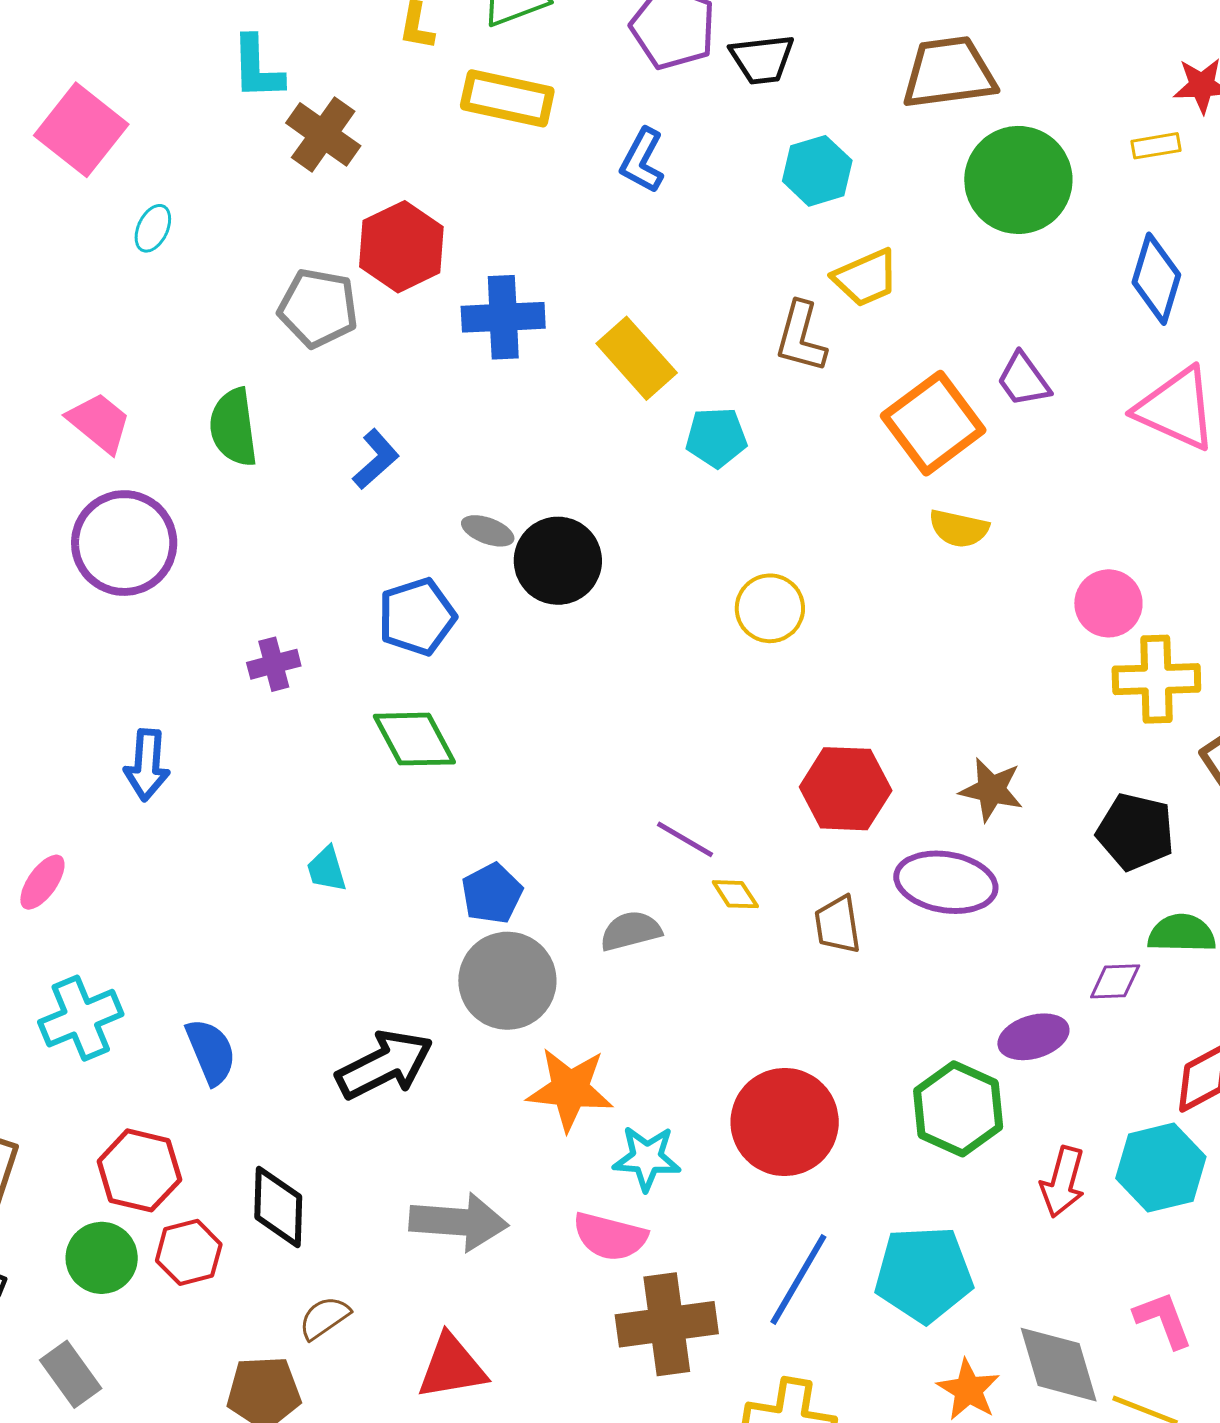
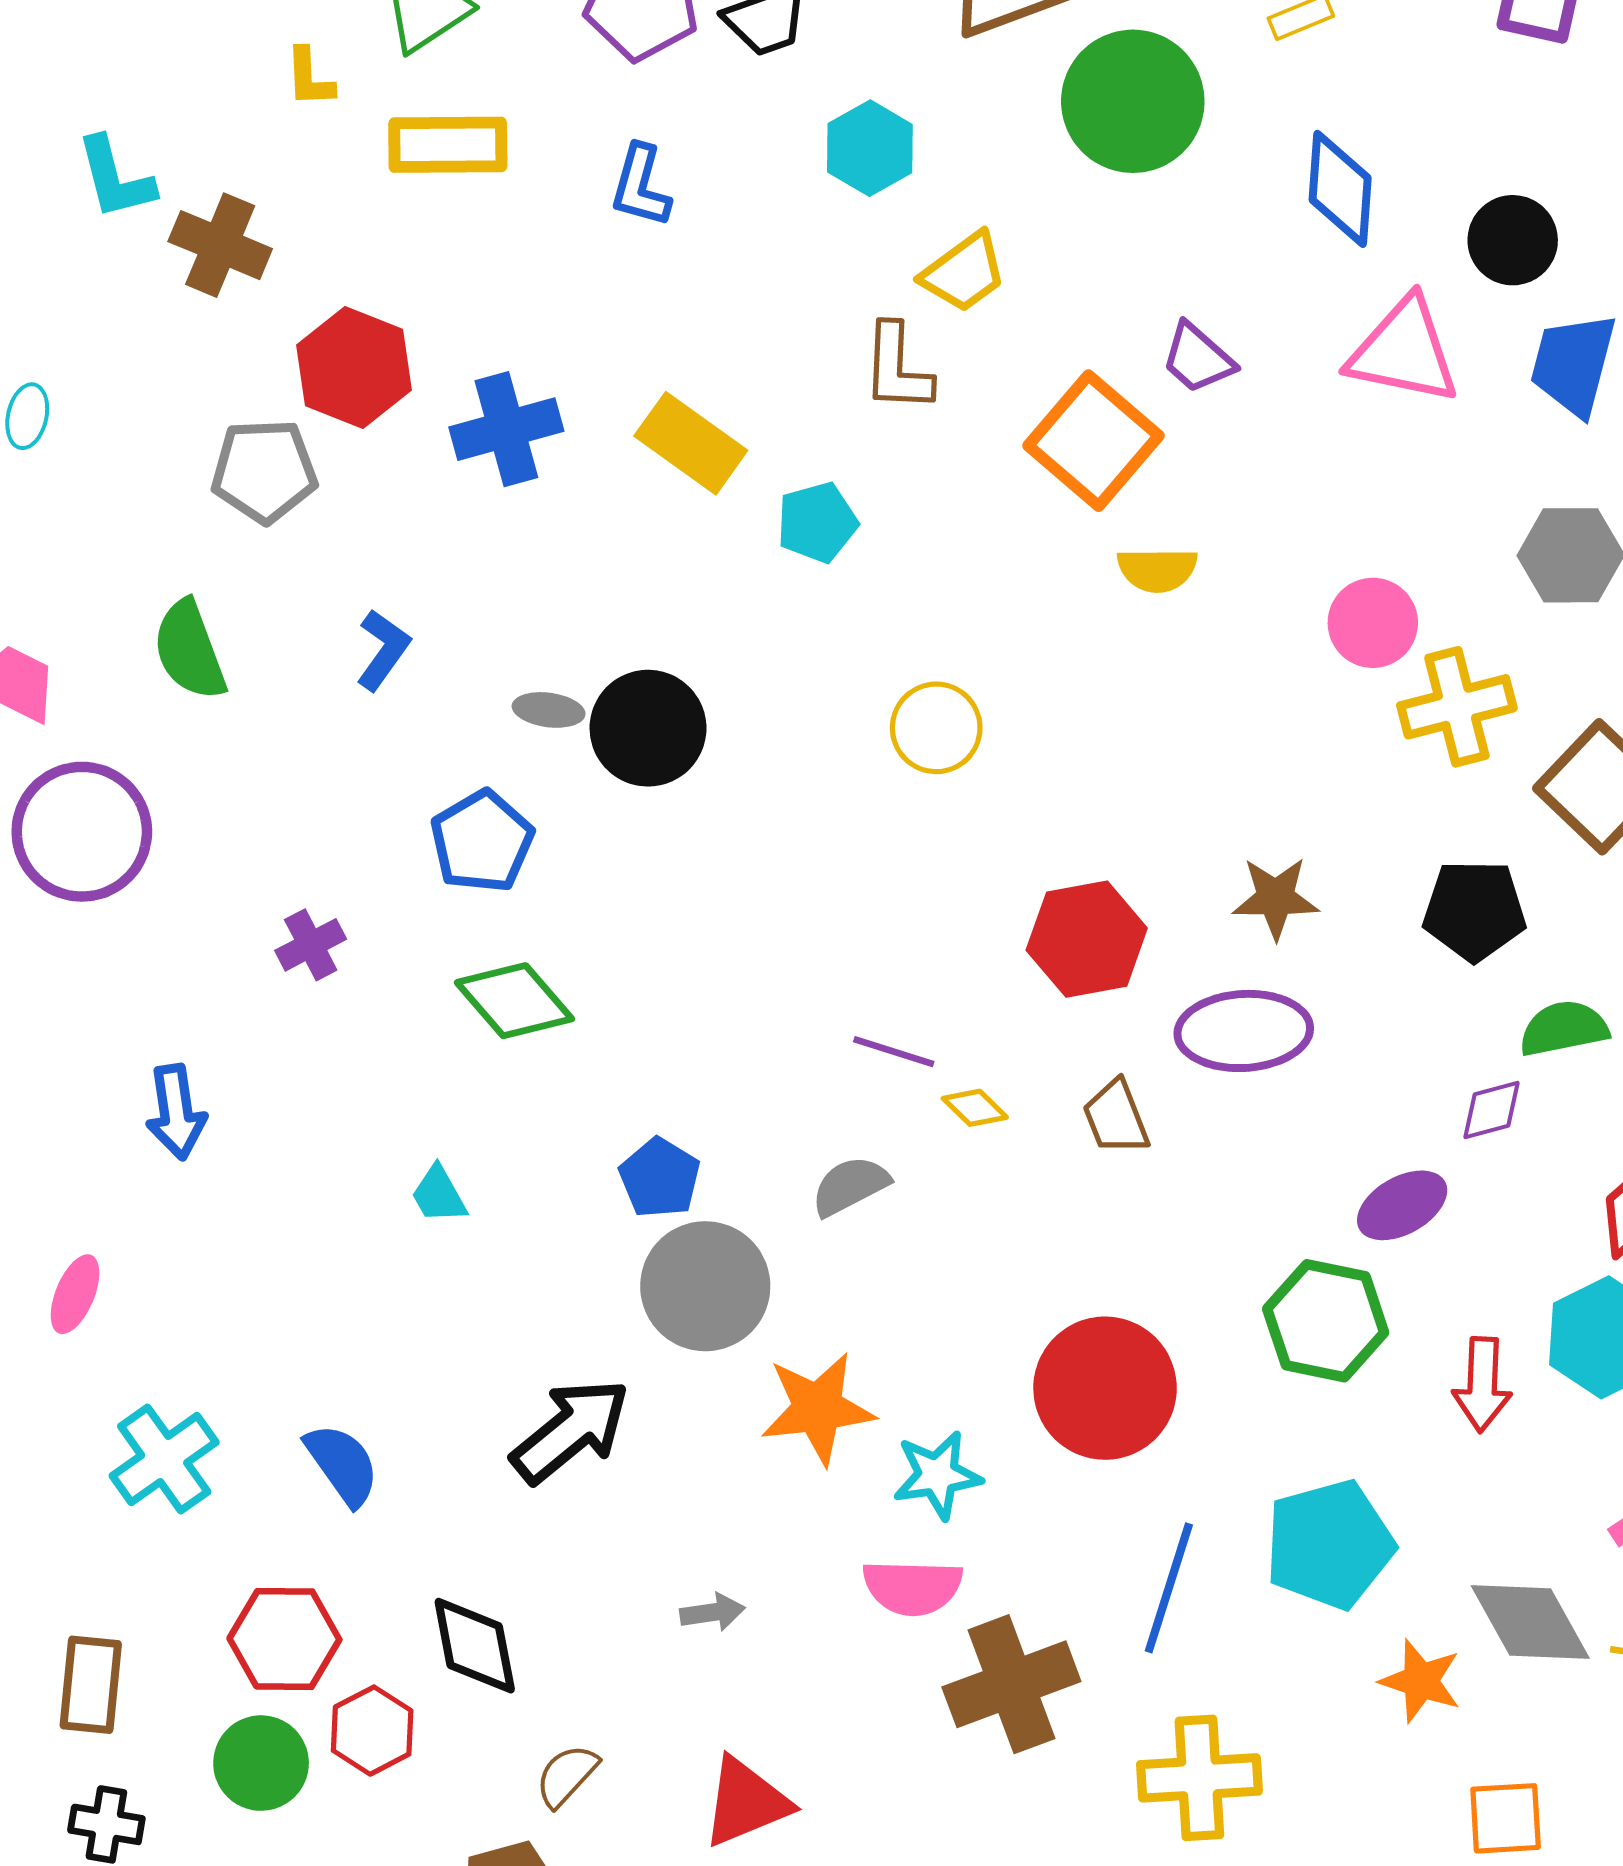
gray arrow: (459, 1222) -> (712, 1612), size x0.5

